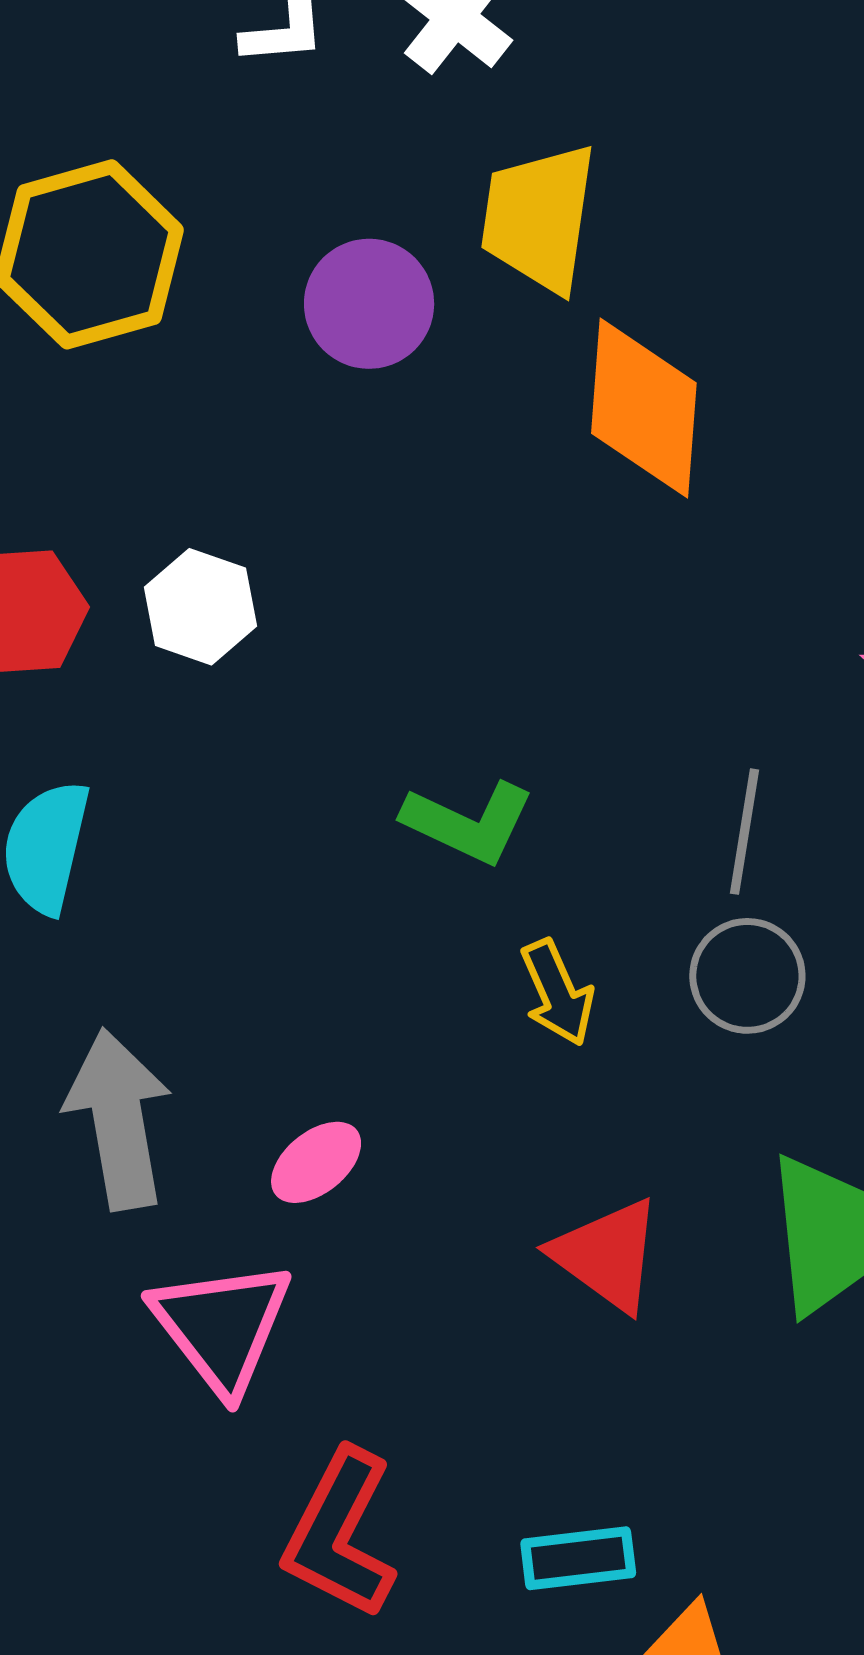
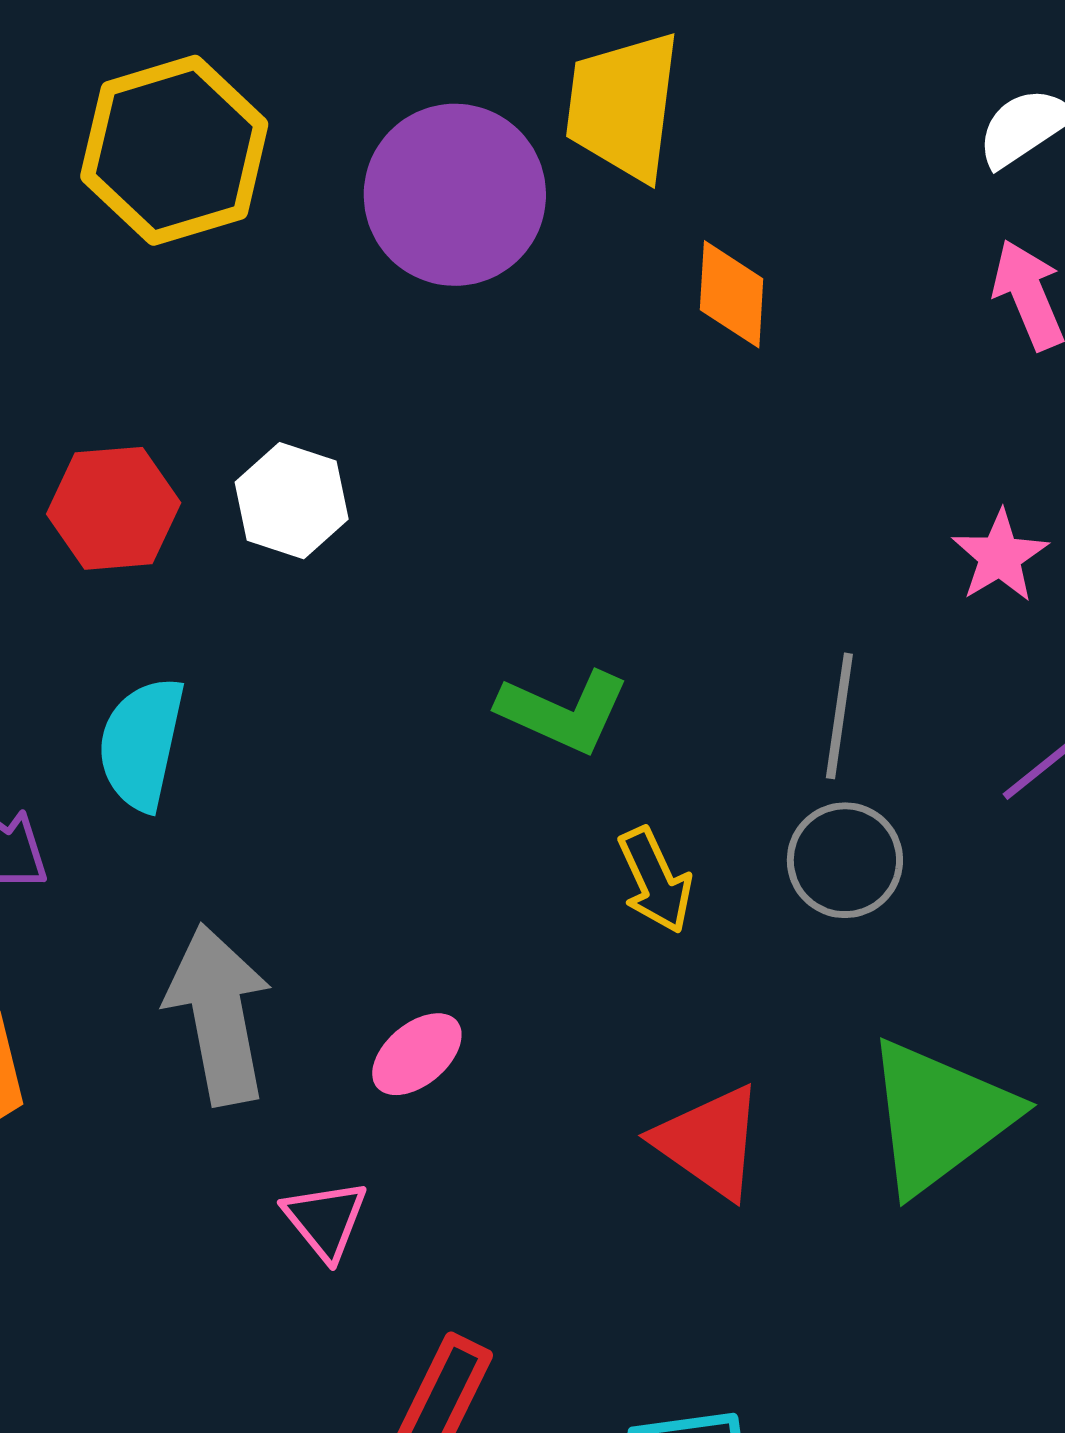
purple circle: (369, 304) -> (455, 195), size x1.4
orange diamond: (644, 408) -> (732, 294), size x0.6
pink triangle: (222, 1326) -> (325, 1220), size x0.6

